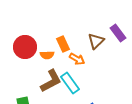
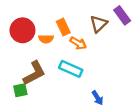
brown L-shape: (51, 81) -> (34, 73), moved
cyan rectangle: (70, 83) -> (71, 69), turned -30

